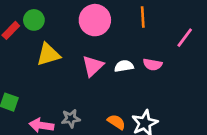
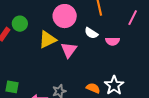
yellow triangle: (48, 54) -> (47, 40), moved
white semicircle: (124, 66) -> (91, 33), moved, turned -128

